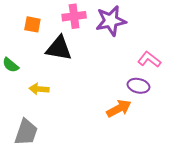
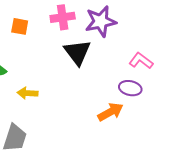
black triangle: (59, 48) -> (77, 52), moved, turned 44

